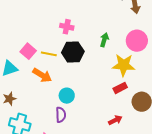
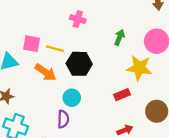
pink square: (28, 51) -> (32, 44), turned -35
black hexagon: (73, 52) -> (79, 64), moved
red rectangle: (120, 88) -> (122, 95), moved

